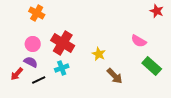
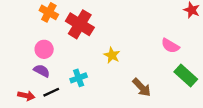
red cross: (63, 43) -> (80, 24), moved
yellow star: (99, 54) -> (112, 55), moved
red arrow: (17, 74) -> (26, 96), moved, turned -120

